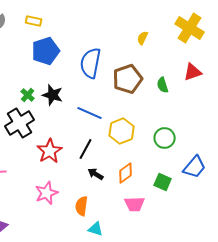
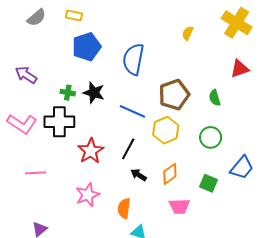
brown pentagon: (128, 79) -> (174, 95), moved
green semicircle: (163, 85) -> (215, 98), moved
green cross: (28, 95) -> (68, 93), turned -32
black cross: (20, 123) -> (59, 122), turned 32

